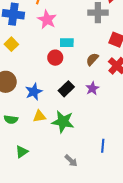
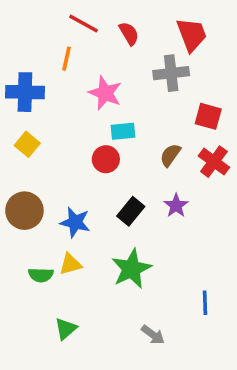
pink star: (47, 20) -> (105, 93), moved
blue star: (34, 92) -> (75, 222), turned -30
yellow triangle: (39, 116) -> (70, 264), moved
green star: (63, 122) -> (131, 269), turned -30

